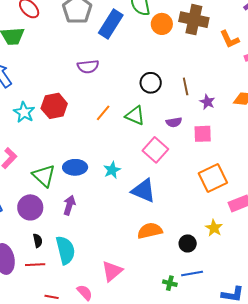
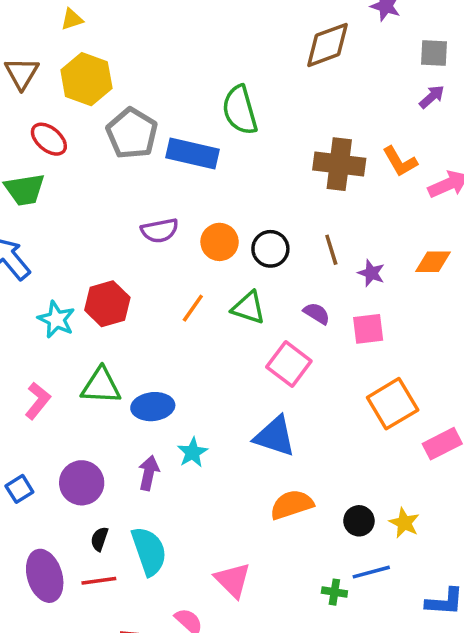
brown cross: (194, 20) -> (339, 164), moved
blue rectangle: (111, 24) -> (192, 153), turned 76
orange circle: (162, 24) -> (220, 242), moved
purple semicircle: (174, 122) -> (317, 313), turned -133
cyan star: (112, 170) -> (193, 452), moved
green triangle: (44, 176) -> (101, 386), moved, turned -35
yellow star: (214, 228) -> (404, 523), moved
black semicircle: (38, 241) -> (99, 539), turned -144
pink triangle: (112, 271) -> (233, 580), turned -30

